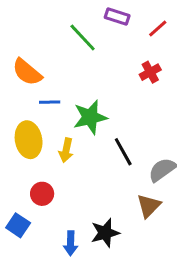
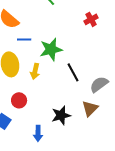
black star: (105, 233) -> (61, 115), moved

